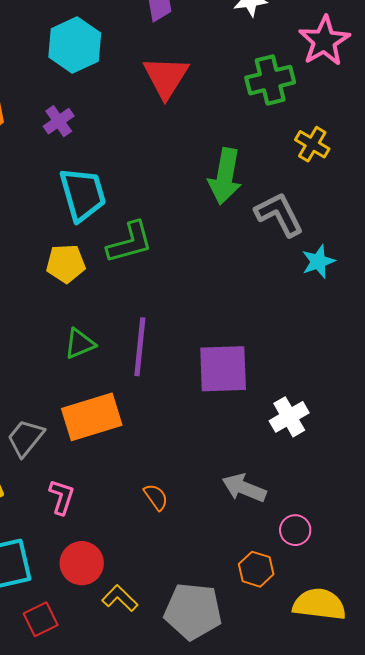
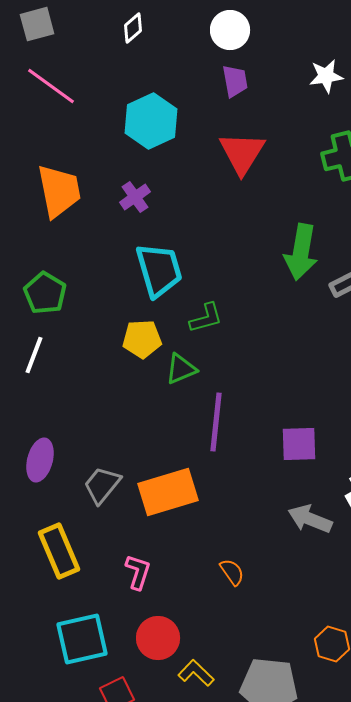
green L-shape: (130, 242) -> (206, 318), size x0.7
green triangle: (80, 344) -> (181, 369), moved
purple square: (223, 369) -> (299, 444), size x0.7
gray trapezoid: (26, 438) -> (102, 485), moved
gray arrow: (244, 488) -> (310, 519), moved

